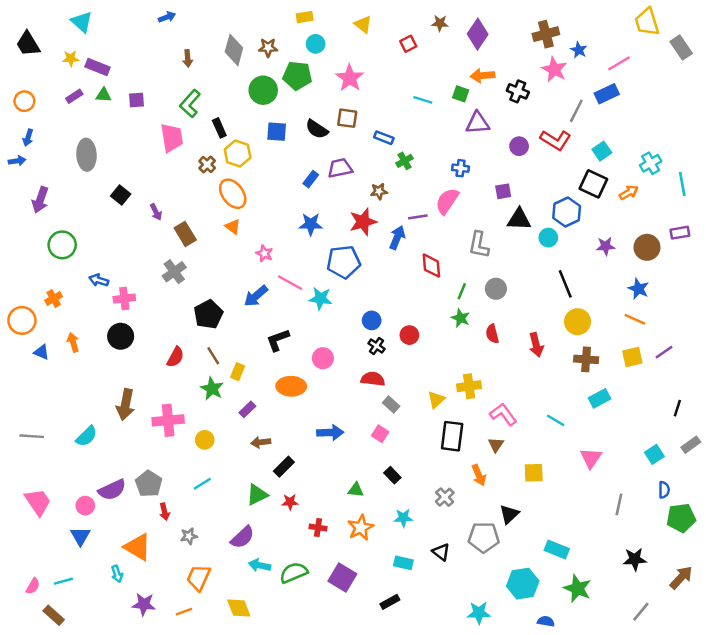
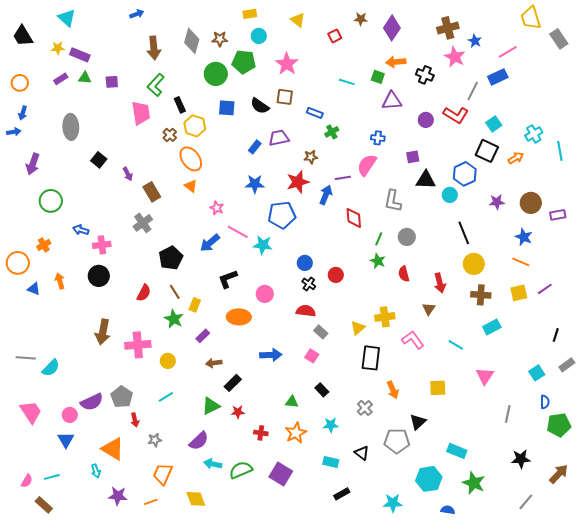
brown arrow: (188, 58) -> (154, 48), size x1.6
purple rectangle: (680, 233) -> (558, 215), moved
cyan semicircle: (87, 436) -> (51, 368), moved
brown triangle: (496, 445) -> (429, 309), moved
black rectangle: (390, 602) -> (342, 494), moved

